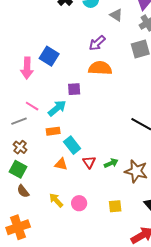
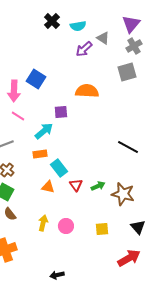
purple arrow: (97, 43) -> (84, 49), moved
pink line: (32, 106) -> (18, 116), moved
yellow arrow: (56, 200) -> (43, 223), turned 56

